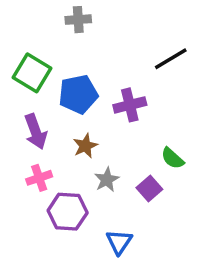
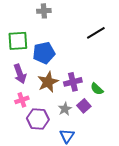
green square: (32, 73) -> (18, 41), turned -35
purple cross: (130, 105) -> (73, 82), moved
brown star: (85, 146) -> (48, 82), size x1.5
gray star: (107, 180) -> (65, 109), moved

